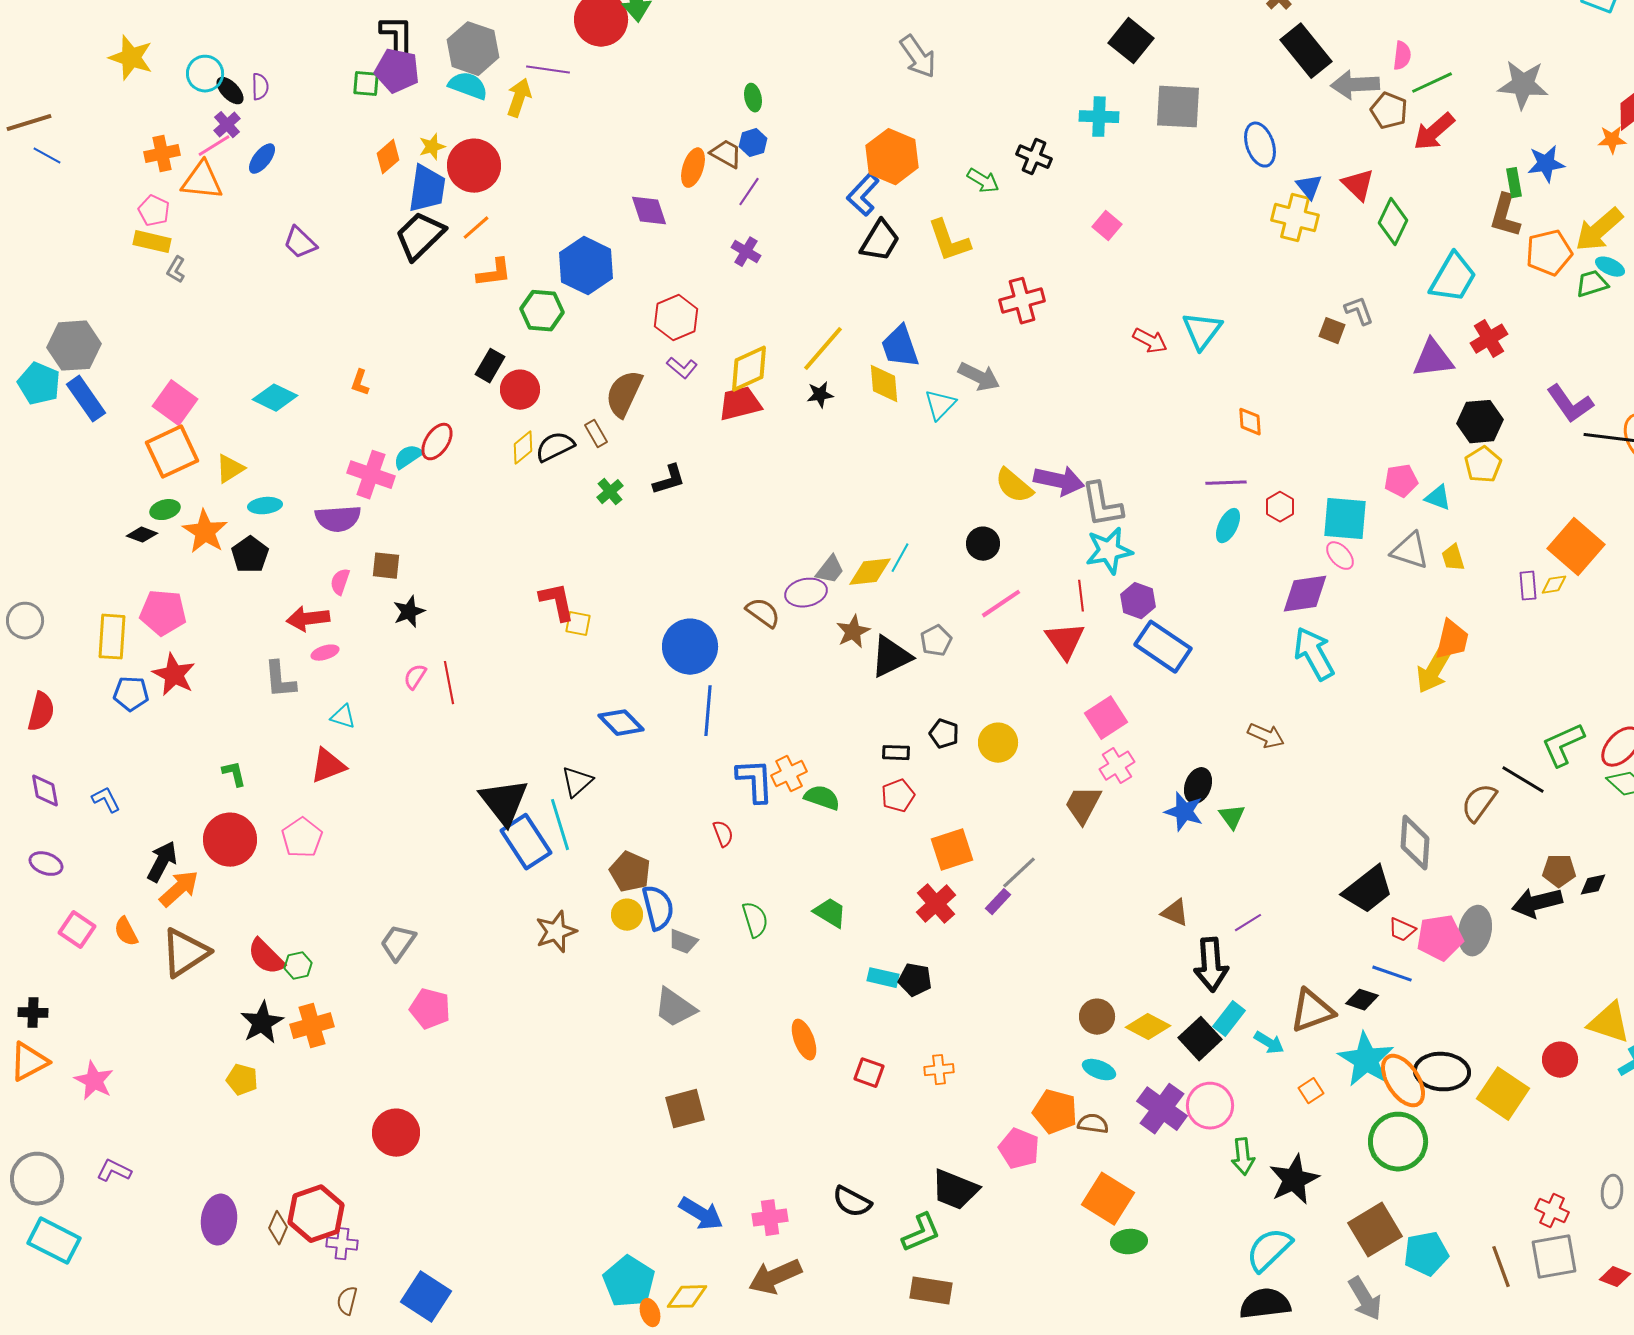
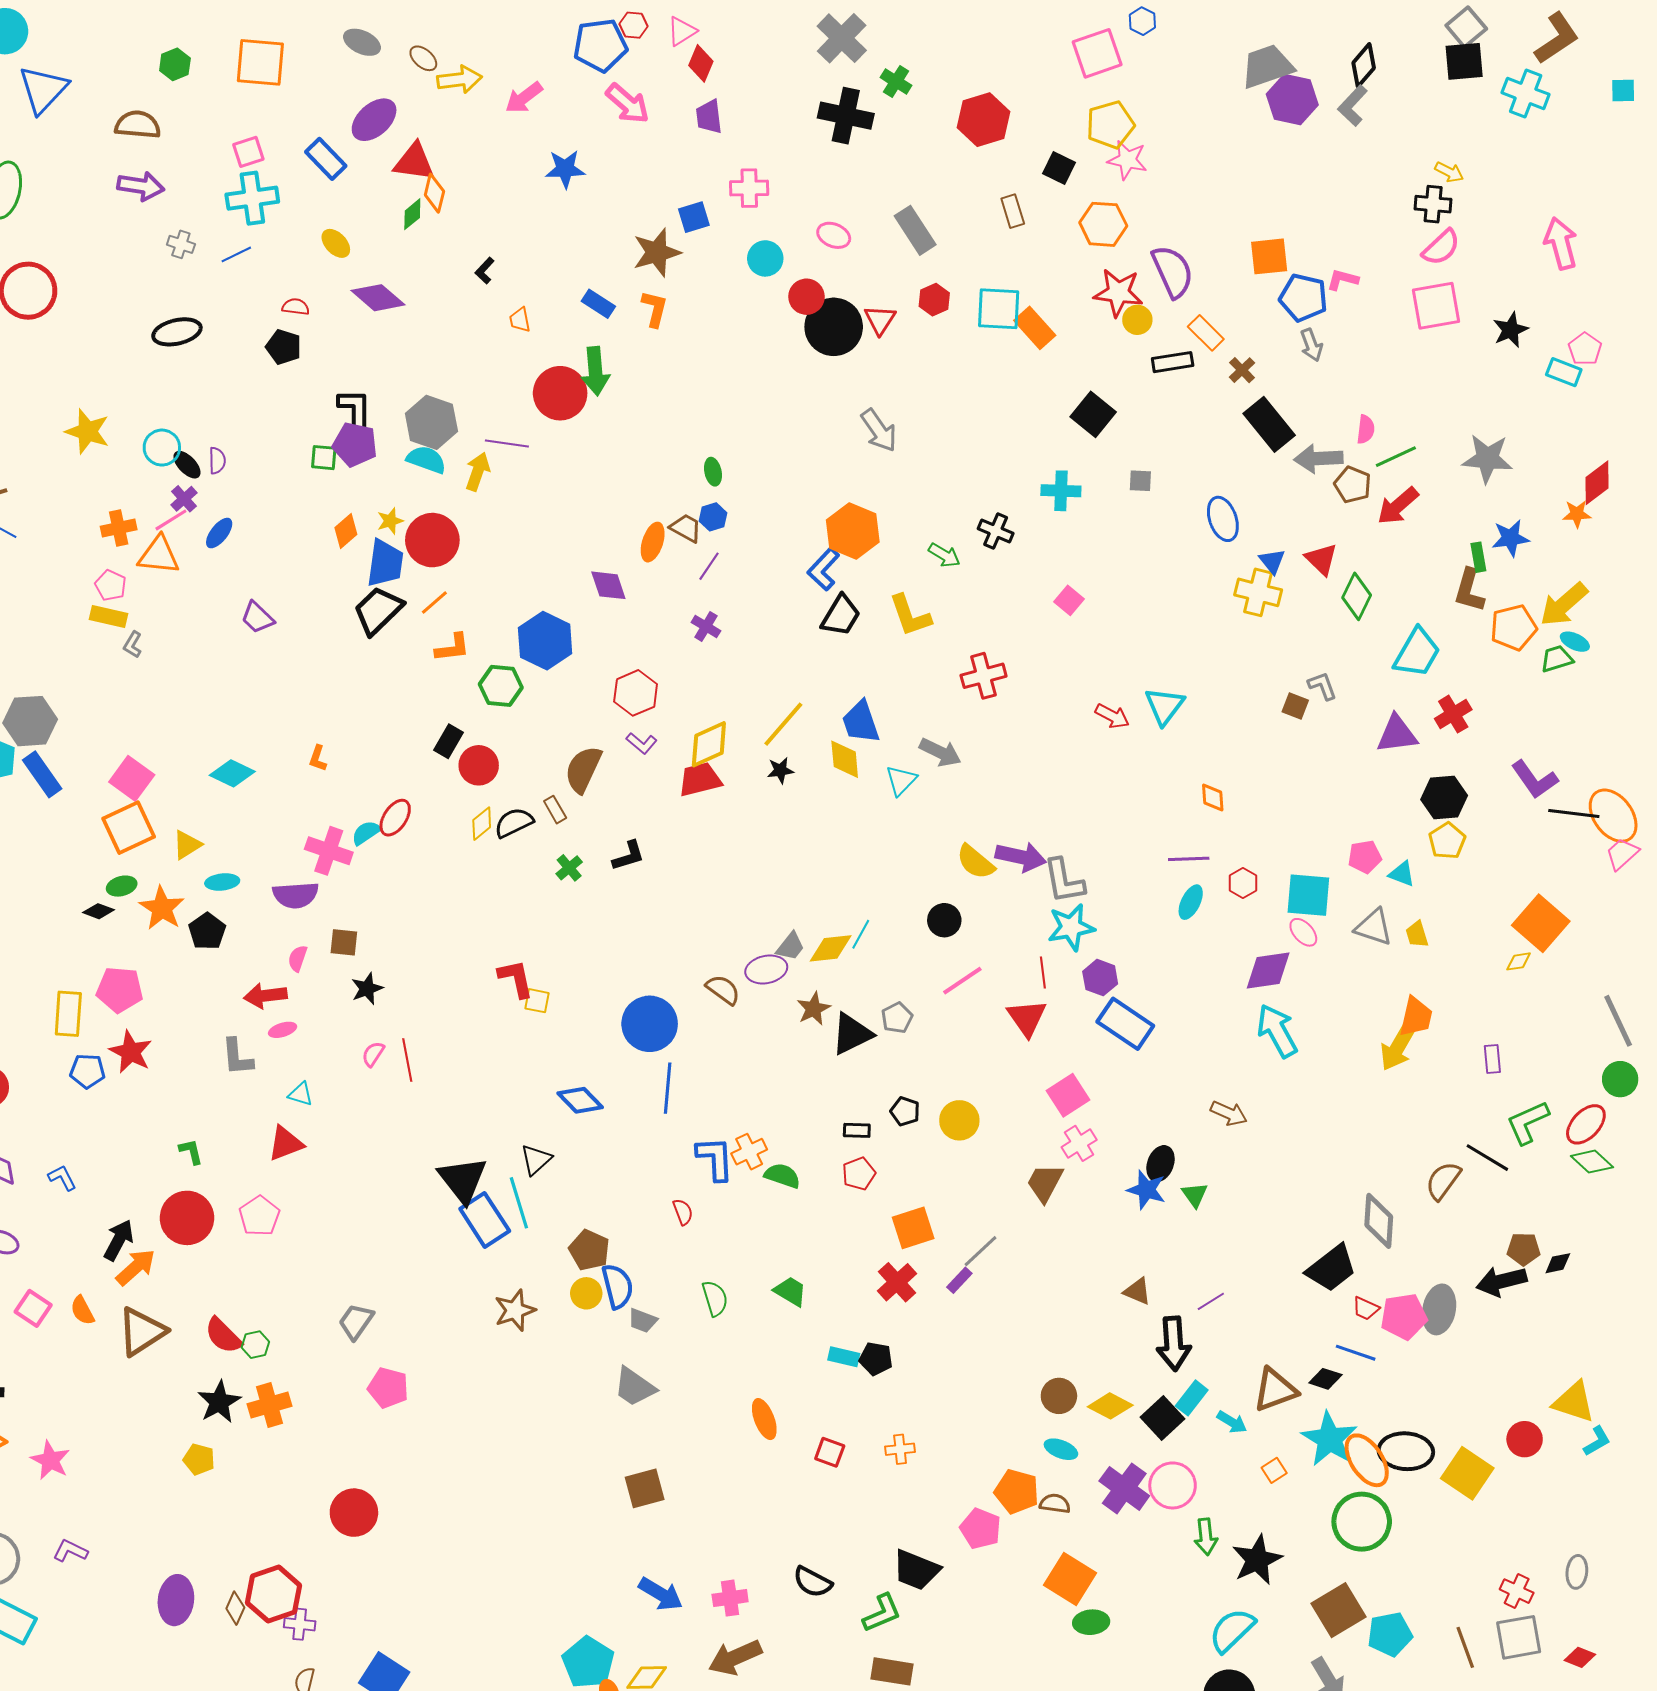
gray square: (1178, 107) -> (1140, 481), size x0.5
purple rectangle: (1528, 586) -> (1492, 1059), moved

